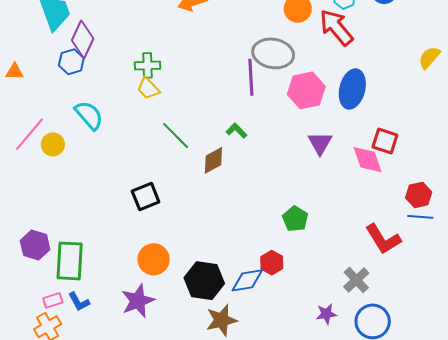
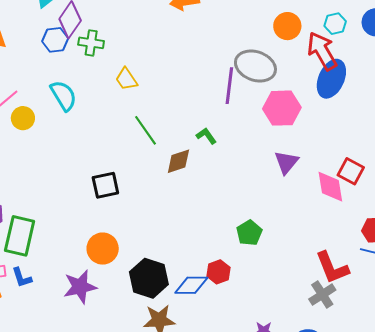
green cross: (147, 65) -> (91, 43), moved
blue ellipse: (352, 89) -> (331, 79), moved
gray cross: (356, 280) -> (322, 295), moved

